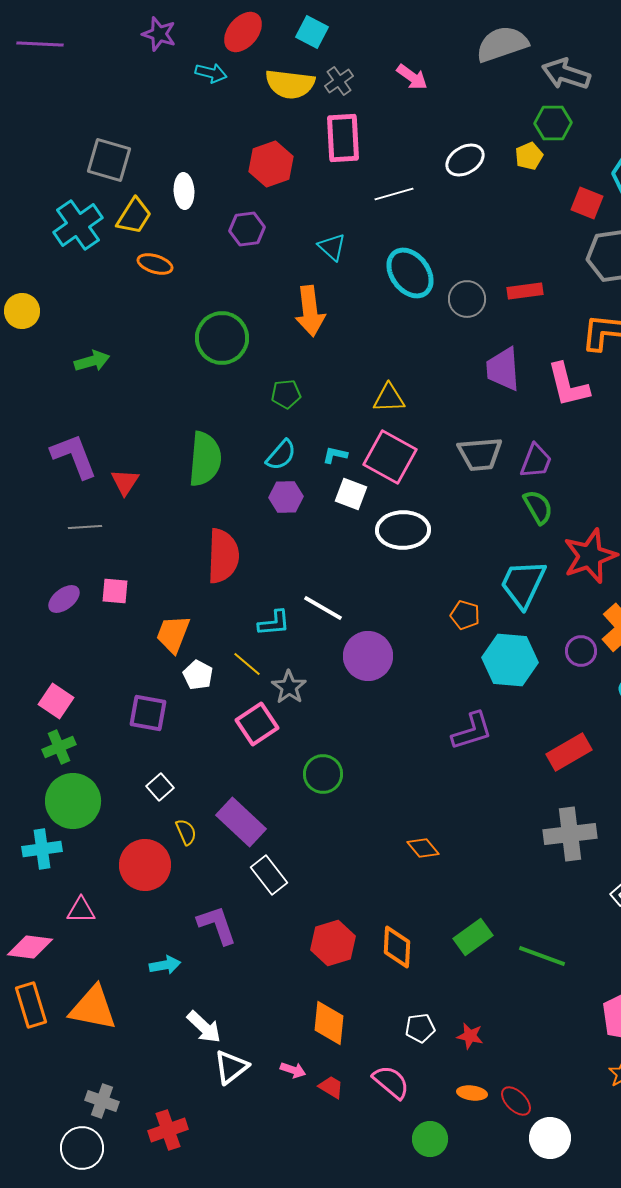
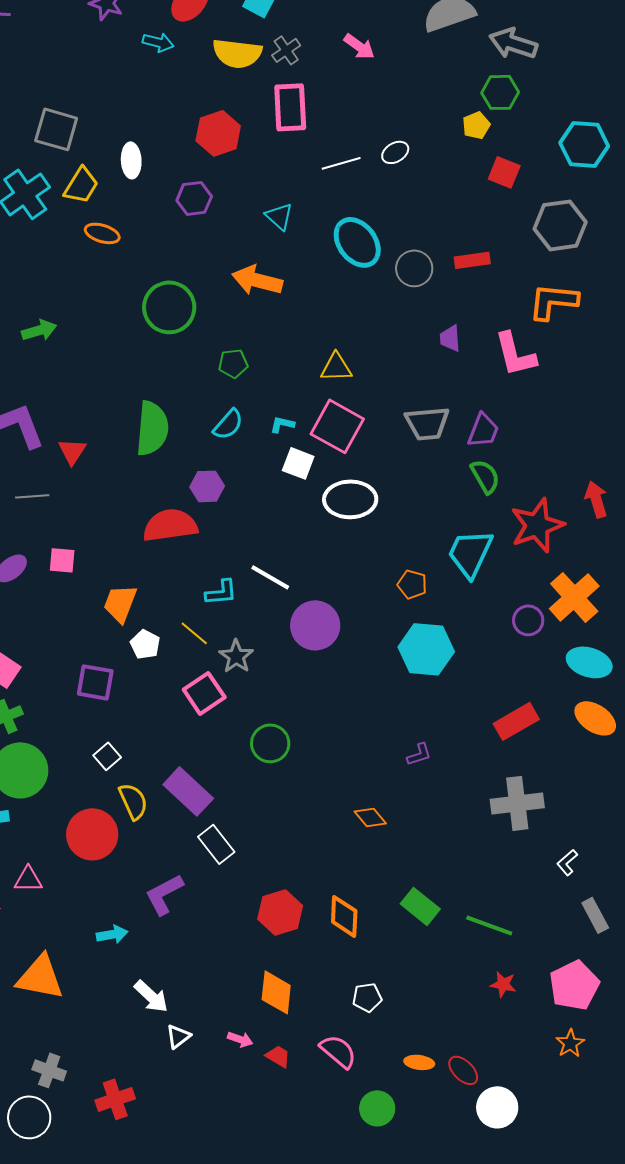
white ellipse: (465, 160) -> (395, 152), moved, size x0.7
red square: (587, 203) -> (504, 172), moved
orange arrow: (310, 311) -> (257, 280), turned 111
purple trapezoid: (503, 369) -> (450, 338), size x0.6
purple hexagon: (286, 497) -> (207, 486), moved
red semicircle: (223, 556) -> (170, 525), turned -100
cyan hexagon: (510, 660) -> (426, 649), moved
purple L-shape: (472, 731) -> (419, 754), moved, size x0.6
yellow semicircle: (186, 832) -> (133, 801), size x1.4
purple L-shape: (217, 925) -> (164, 894), turned -99
green rectangle: (473, 937) -> (420, 906), turned 75
red star: (470, 1036) -> (503, 984), moved
white triangle: (231, 1067) -> (178, 1036), size x0.7

